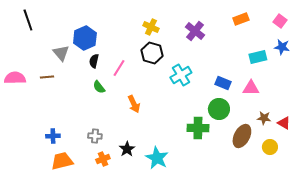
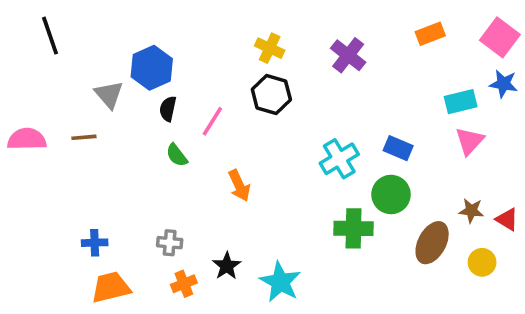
pink square: (280, 21) -> (500, 37), size x1.5
cyan cross: (181, 75) -> (339, 159), moved
pink triangle: (251, 88) -> (470, 141), moved, turned -48

